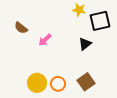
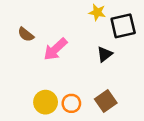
pink arrow: (45, 40) -> (55, 49), size x1.5

